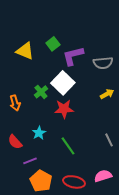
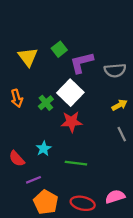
yellow triangle: (25, 51) -> (28, 57), turned 30
orange arrow: (15, 103) -> (17, 98), moved
gray line: (109, 140) -> (122, 134), moved
green line: (68, 146) -> (76, 163), turned -48

